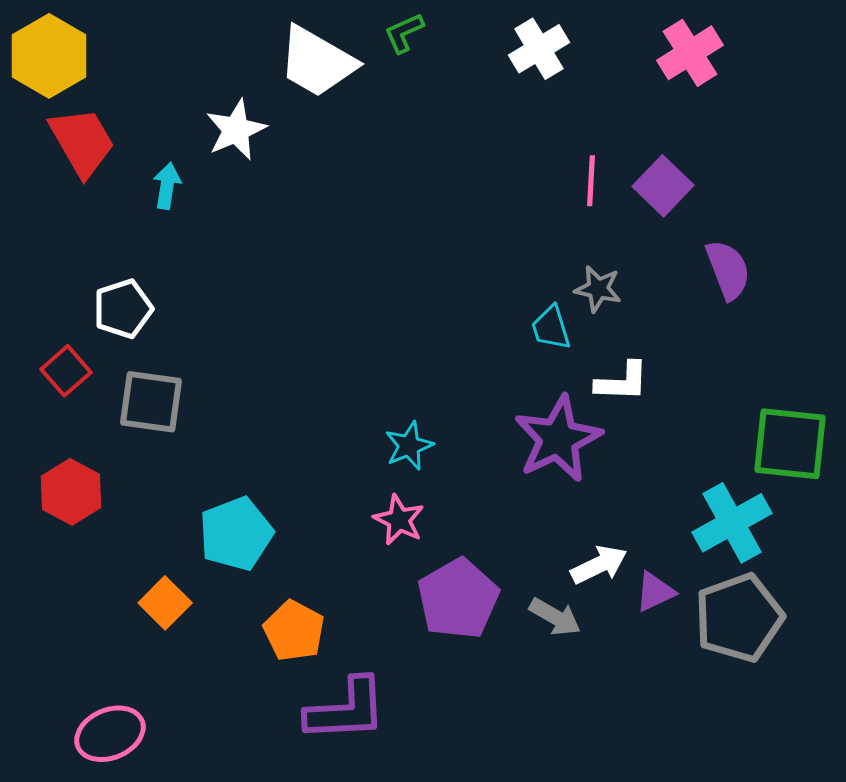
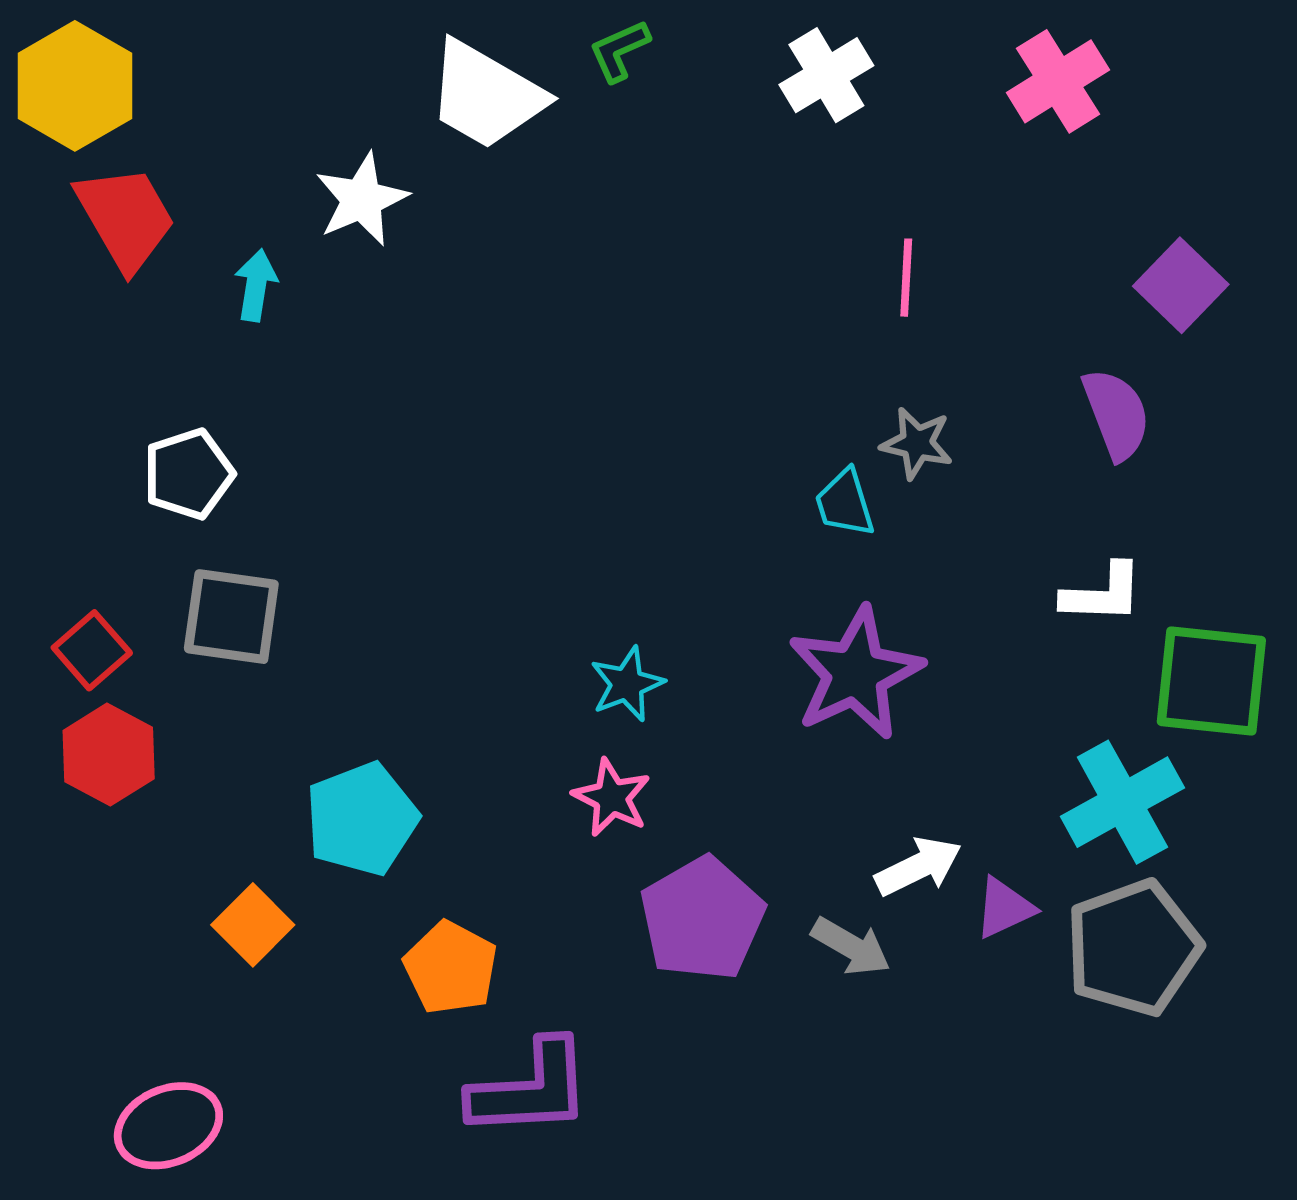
purple square: (663, 186) -> (1181, 285), moved
red square: (66, 371) -> (92, 650), moved
white L-shape: (622, 382) -> (1102, 594), moved

